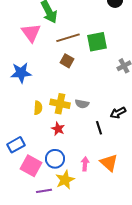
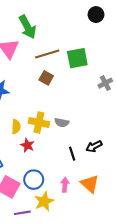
black arrow: (118, 113) -> (94, 146), moved
black line: (99, 128) -> (72, 154), moved
red star: (58, 129) -> (27, 145), moved

